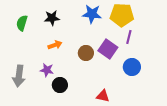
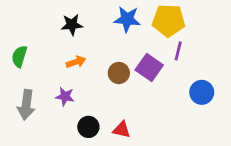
green semicircle: (22, 23) -> (19, 56), moved
blue circle: (132, 67) -> (202, 92), moved
black circle: (60, 85) -> (88, 127), moved
red triangle: (103, 96) -> (122, 130), moved

